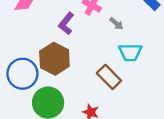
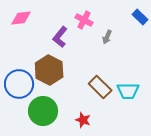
gray arrow: (116, 24) -> (107, 37), turned 72
cyan trapezoid: (130, 52) -> (128, 91), moved

